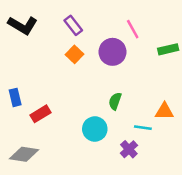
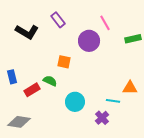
black L-shape: (23, 25) -> (27, 32), moved
orange square: (75, 54) -> (64, 62), moved, turned -32
green semicircle: (115, 101) -> (50, 81), moved, turned 96

